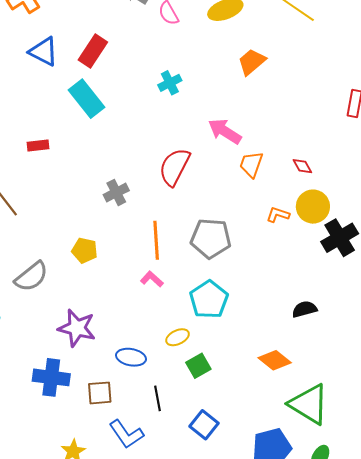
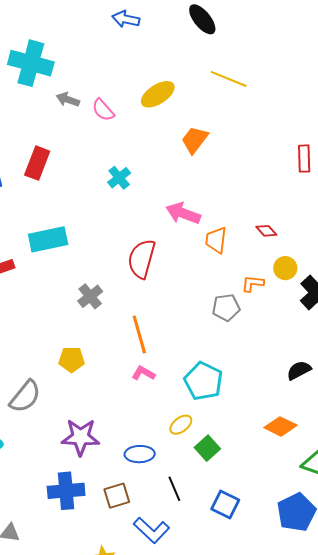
cyan rectangle: (87, 99) -> (48, 239), moved, turned -51
yellow circle: (313, 207) -> (285, 268), size x0.7
gray pentagon: (211, 238) -> (226, 307), moved, size x0.7

